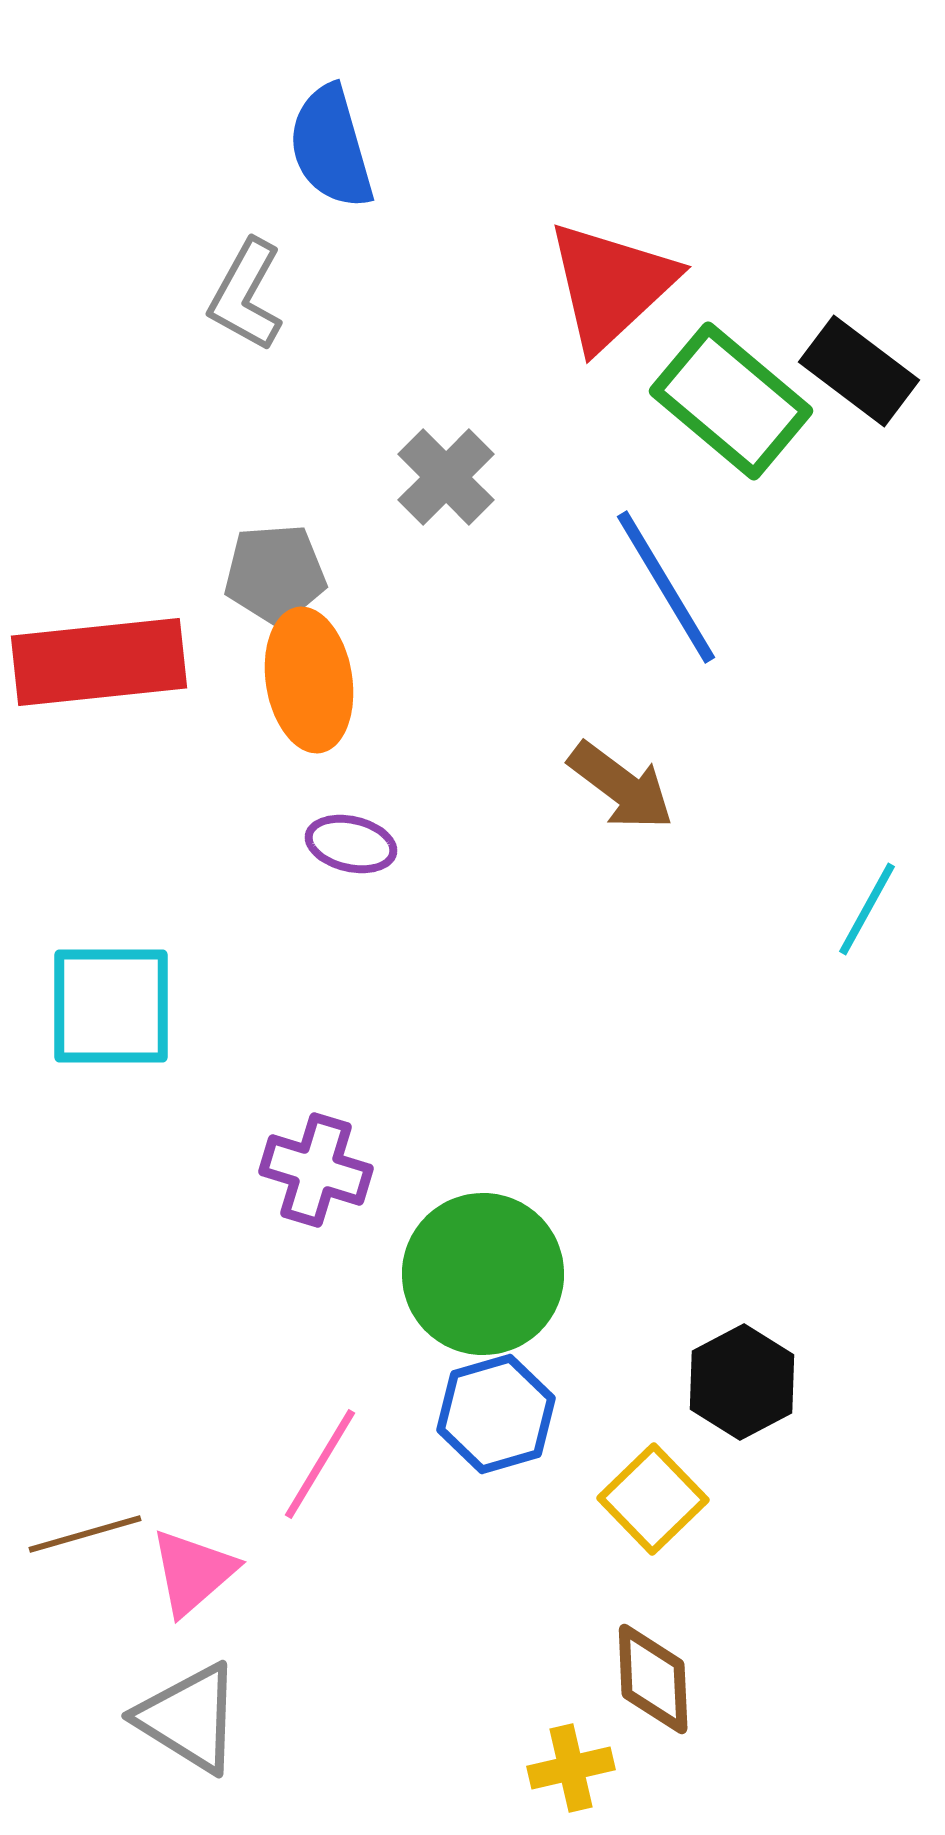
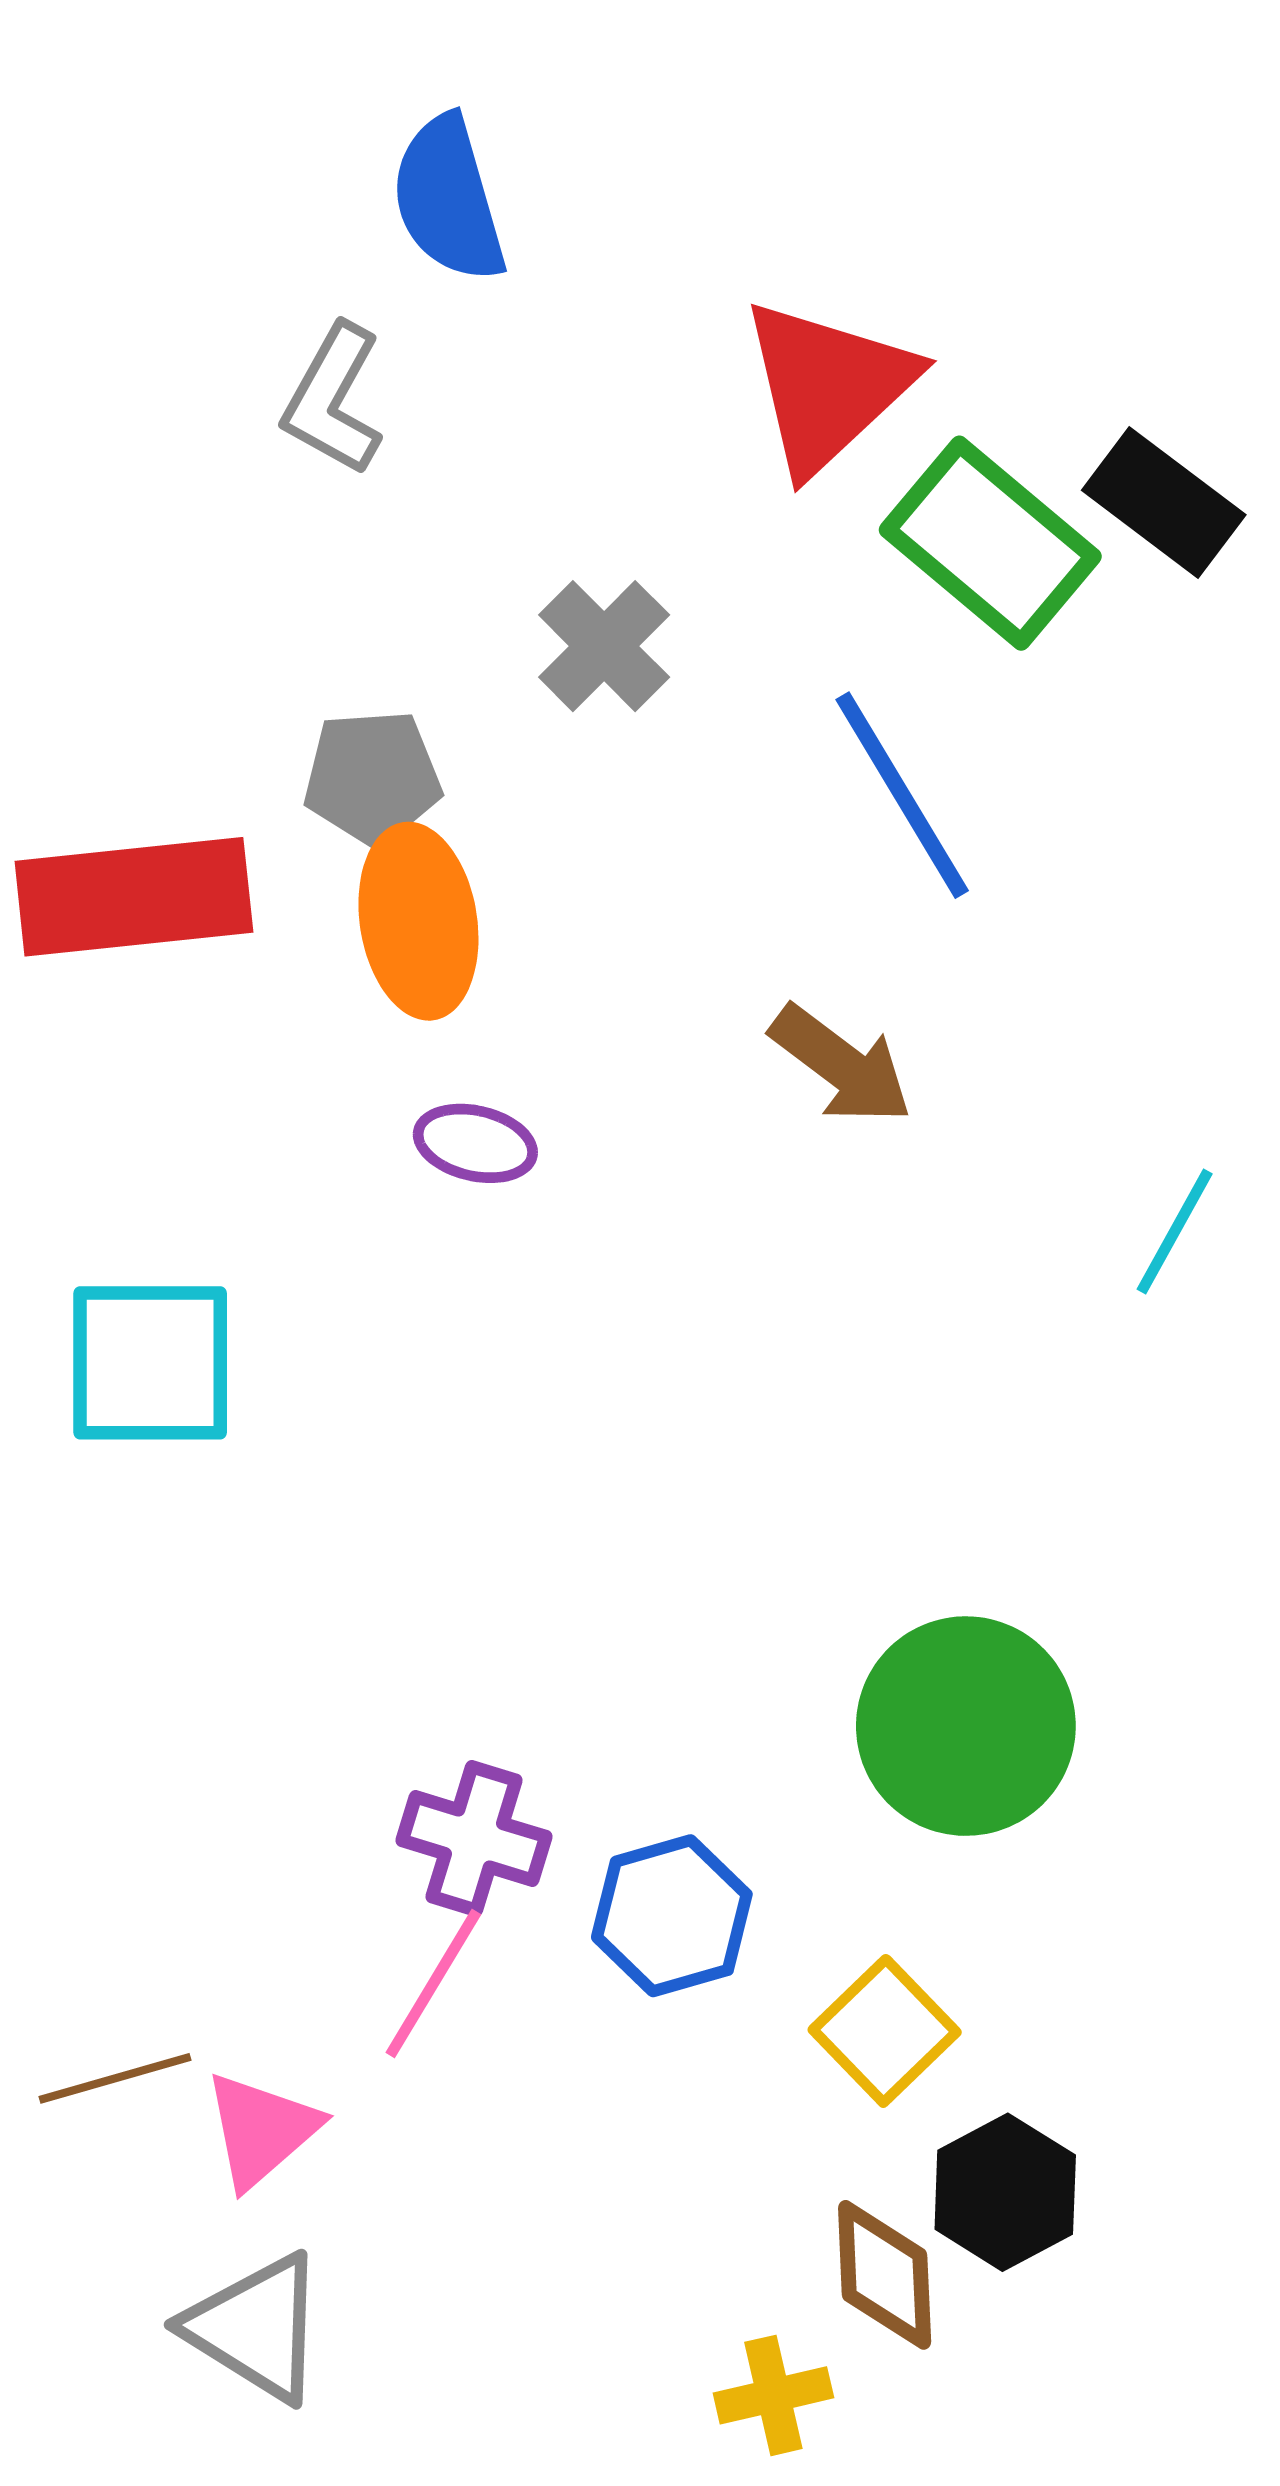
purple cross: (316, 1170) -> (474, 1839), moved
green circle: (483, 1274) -> (966, 1726), moved
black hexagon: (742, 1382) -> (1005, 2192), moved

